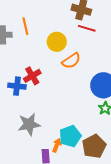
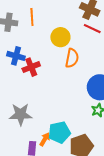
orange semicircle: (71, 61) -> (72, 58), turned -54
blue cross: (17, 86) -> (16, 56), moved

